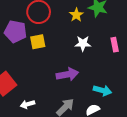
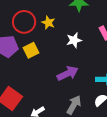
yellow star: (76, 15) -> (48, 23), moved

